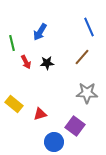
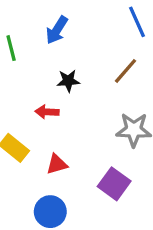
red arrow: (26, 62) -> (47, 112), moved, turned 120
blue circle: (54, 142) -> (50, 212), moved

